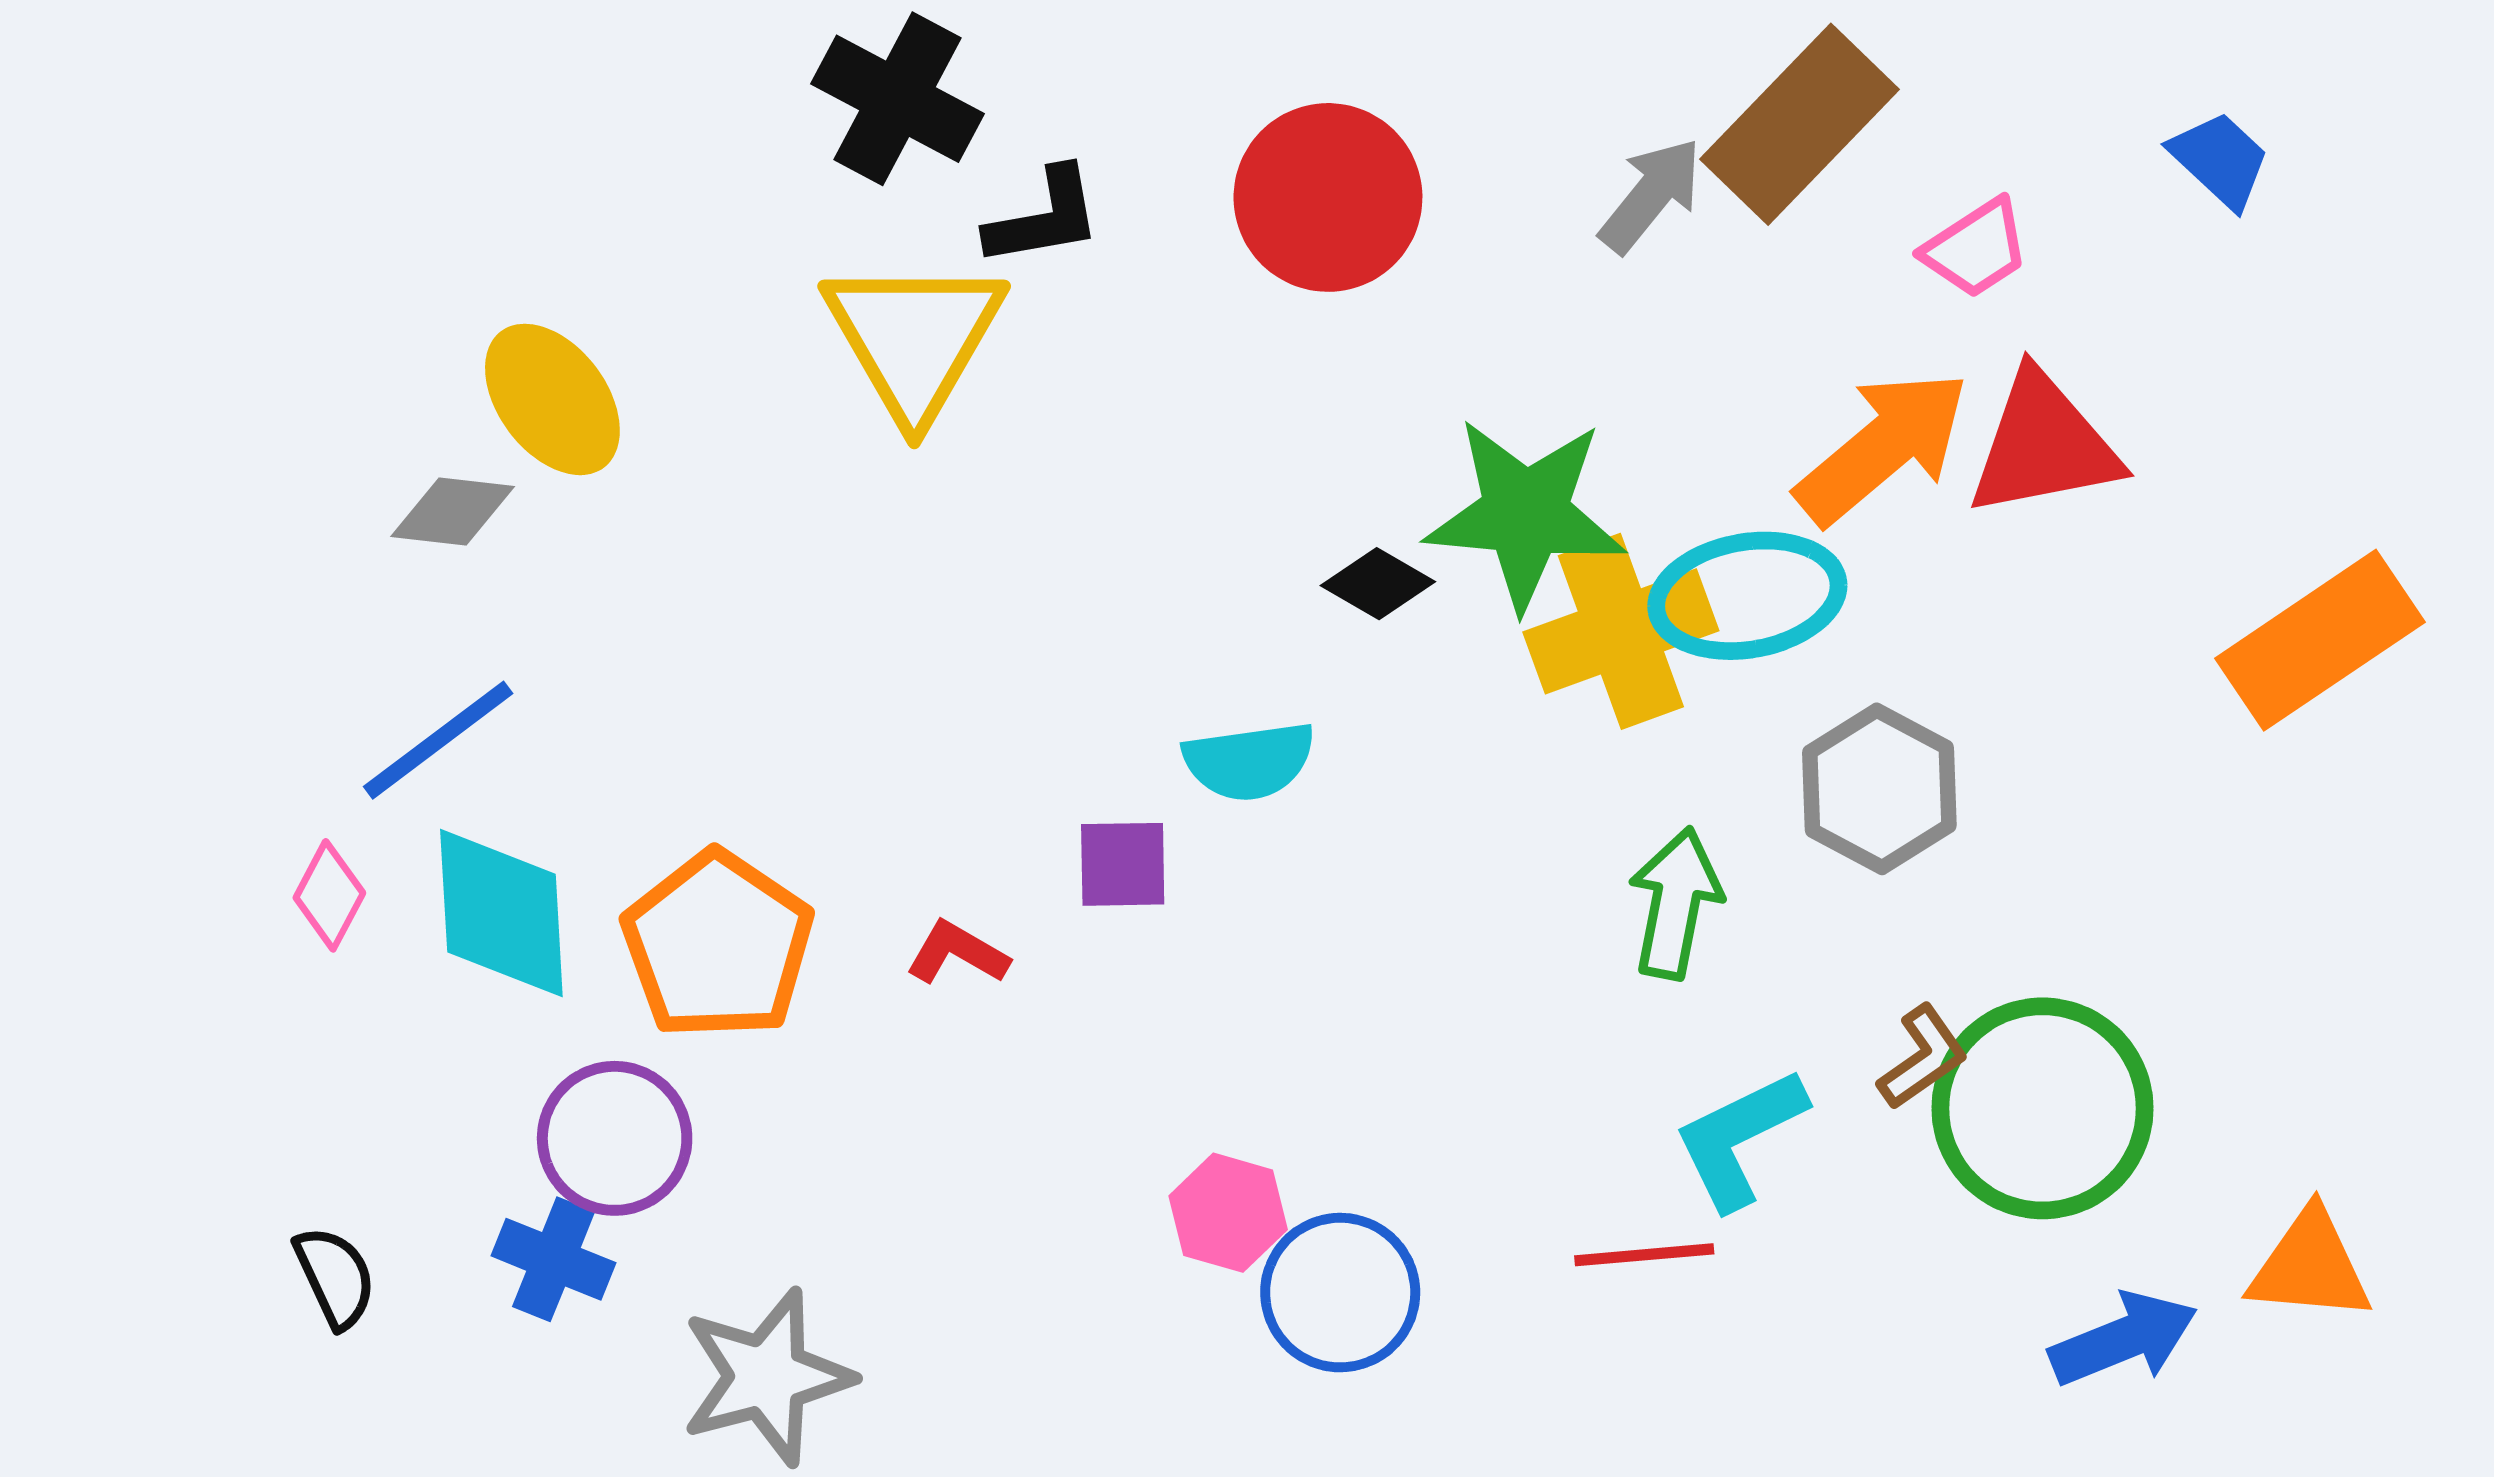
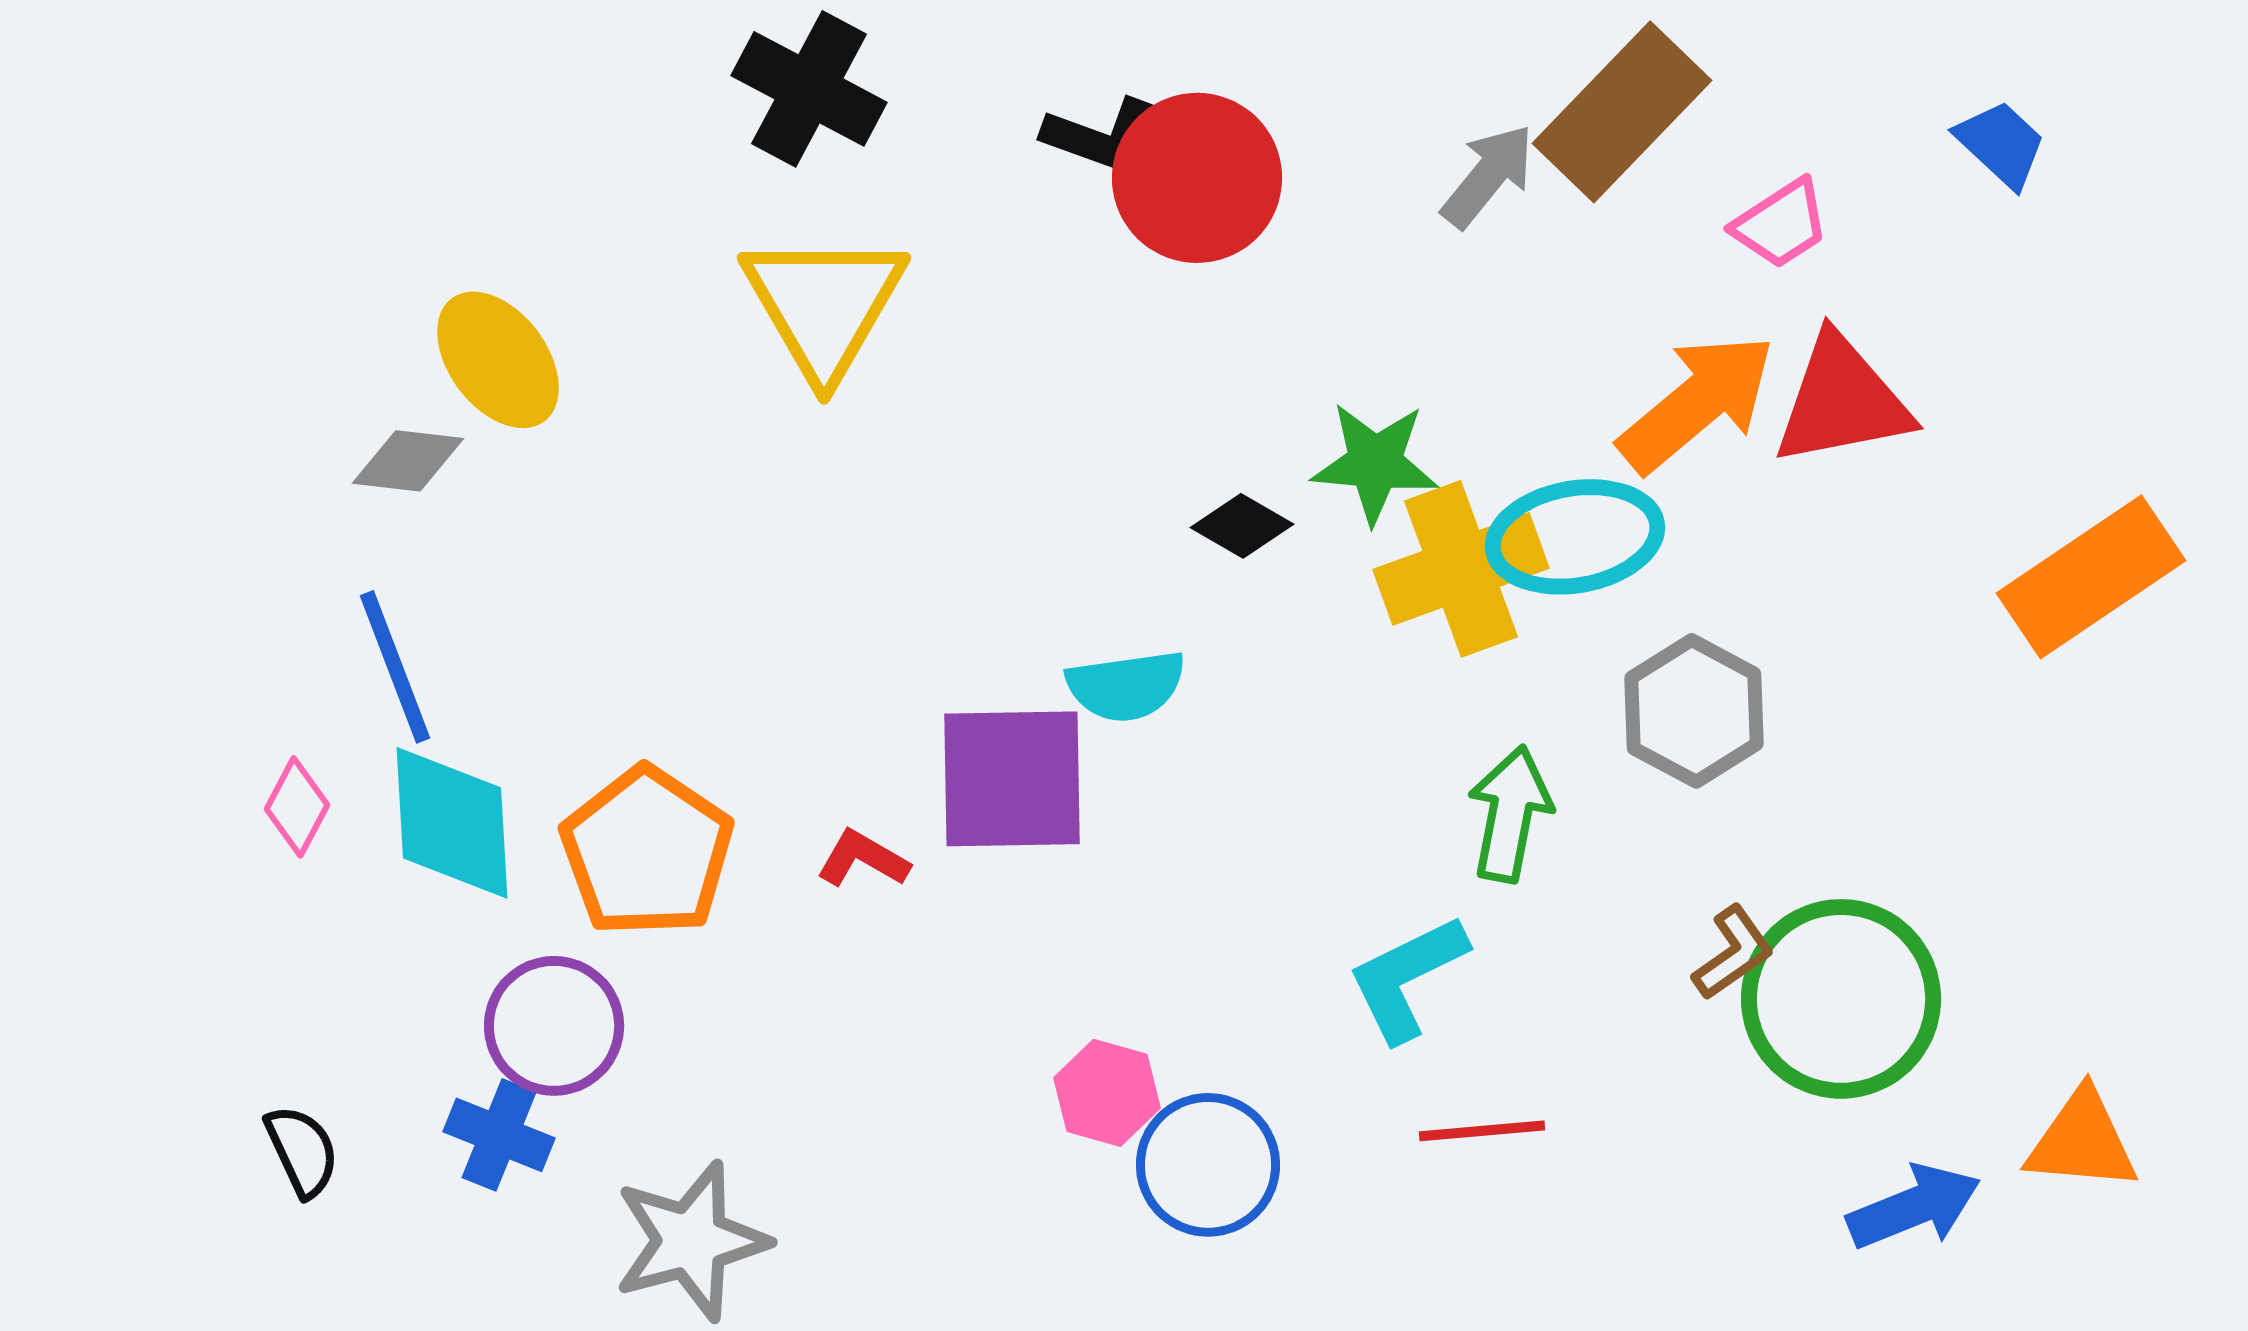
black L-shape: (1044, 217) -> (1101, 136), moved, turned 30
green star: (1525, 514) -> (1375, 463), size x0.7
blue line: (438, 740) -> (395, 667), turned -74
purple square: (1123, 864) -> (1012, 779), size x1.8
cyan L-shape: (1740, 1138) -> (1407, 978), moved

